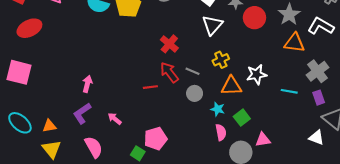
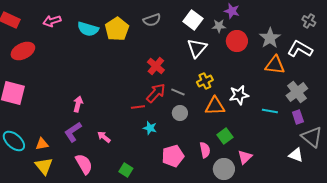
red arrow: (169, 72) -> (156, 93), turned 80
cyan star: (218, 109) -> (150, 128), moved
pink pentagon: (156, 139) -> (173, 156), moved
pink triangle: (263, 140) -> (245, 157), turned -35

